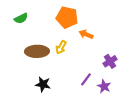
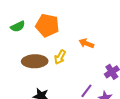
orange pentagon: (67, 17) -> (47, 25), moved

